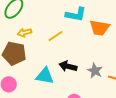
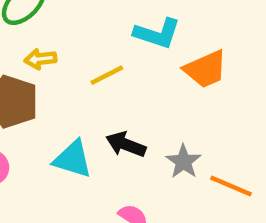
orange trapezoid: (100, 28) -> (205, 69), turned -40

